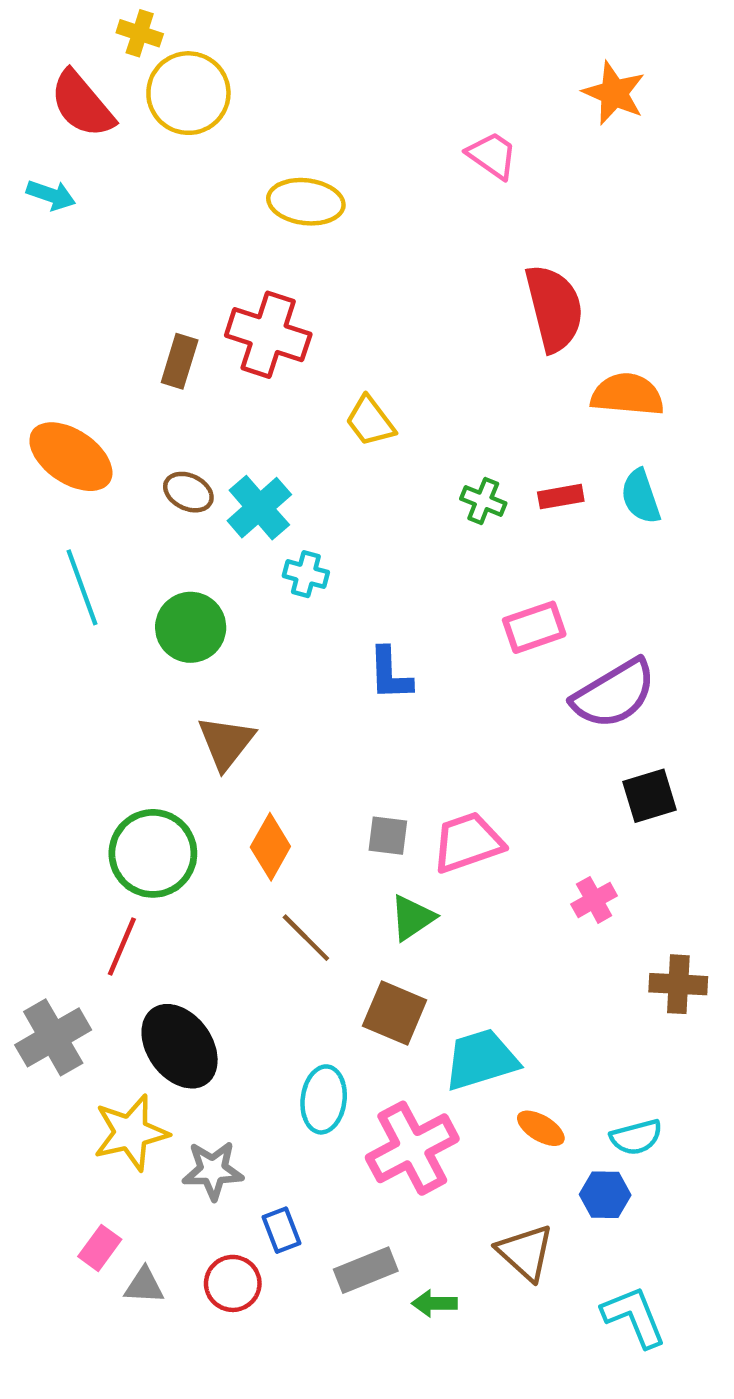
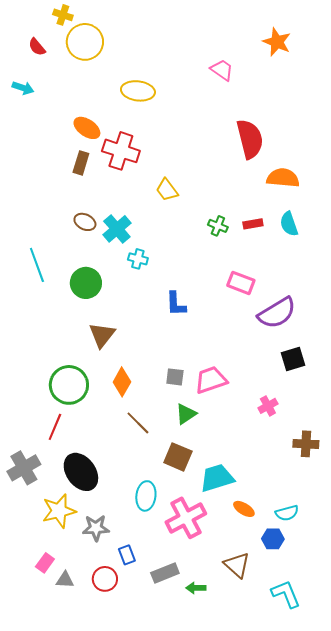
red semicircle: (82, 104) -> (37, 47), size x0.6
orange ellipse: (71, 457) -> (87, 128), moved, size x0.7
pink rectangle: (534, 627) -> (241, 283), turned 40

